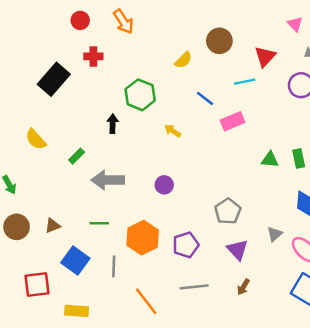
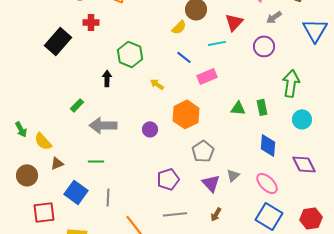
yellow semicircle: (183, 60) -> (179, 27), moved
yellow semicircle: (36, 139) -> (43, 141), moved
brown circle: (17, 227) -> (27, 175), moved
gray triangle: (275, 234) -> (233, 175), moved
orange hexagon: (143, 238) -> (186, 114), moved

